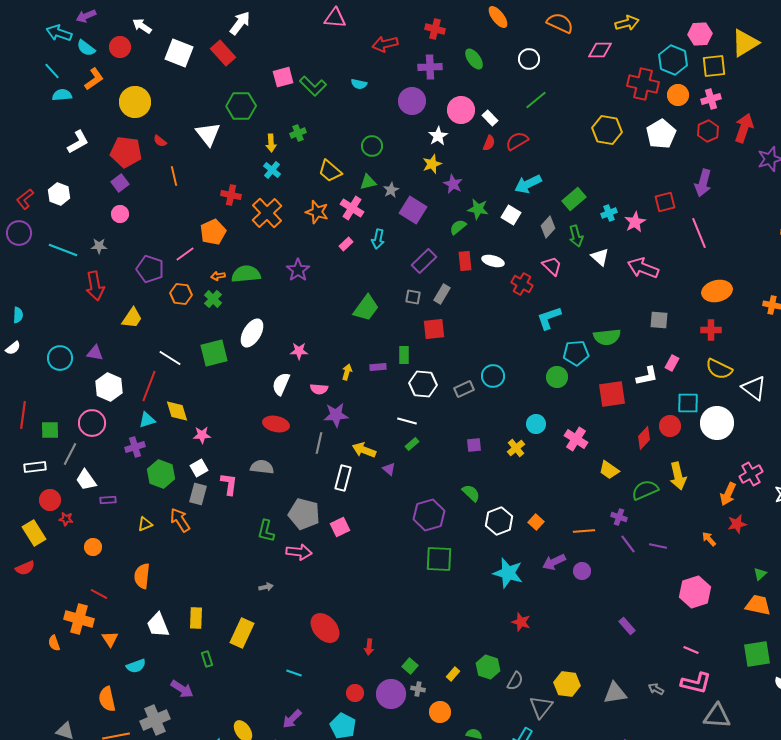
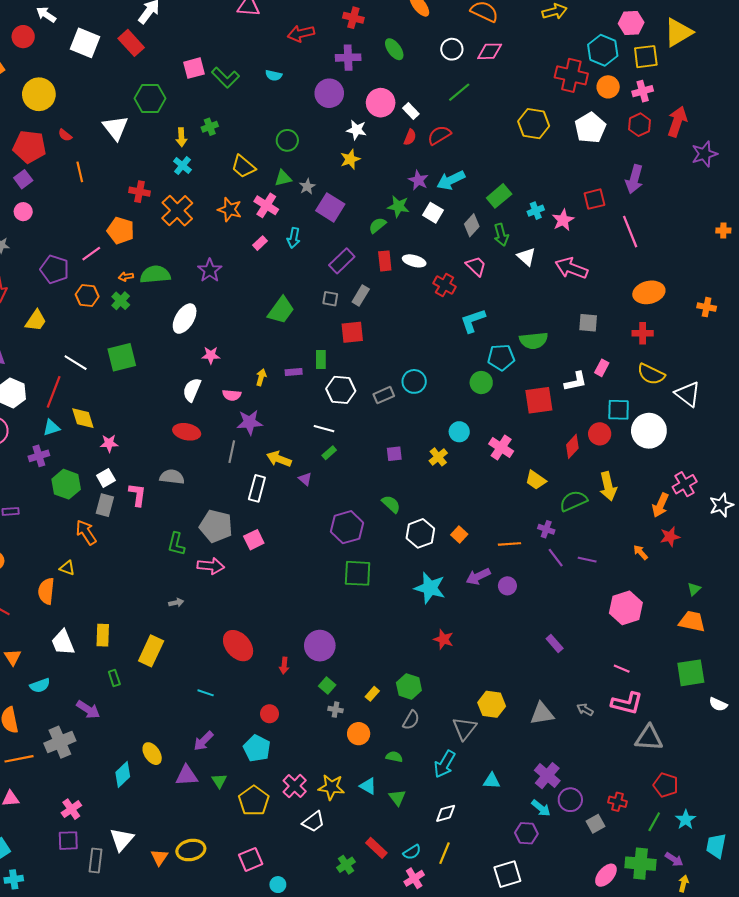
pink diamond: (600, 50) -> (490, 51), moved
white star: (438, 136) -> (356, 130), turned -30
purple star: (453, 184) -> (418, 180), moved
orange pentagon: (213, 232) -> (121, 231), turned -30
white ellipse: (252, 333) -> (185, 319), moved
yellow triangle: (145, 524) -> (67, 568), moved, turned 42
gray semicircle: (515, 681) -> (411, 720), moved
purple circle: (391, 694) -> (320, 646), moved

